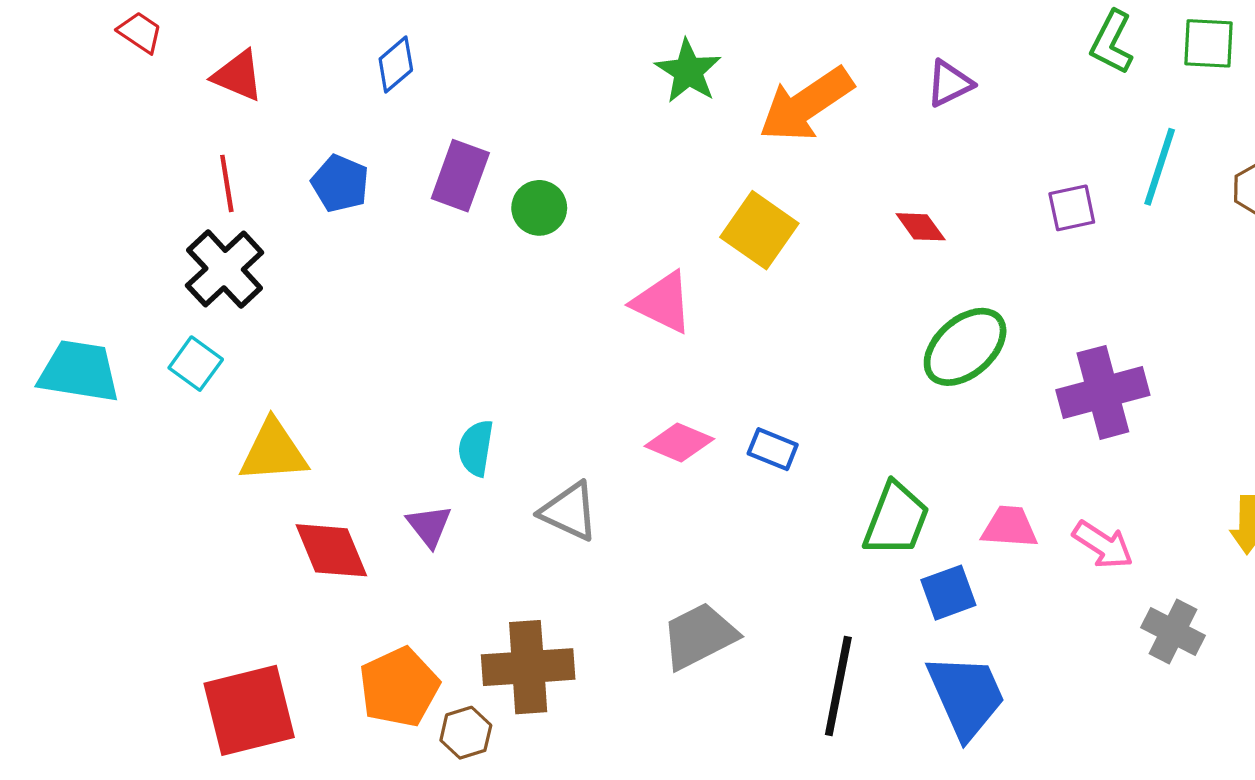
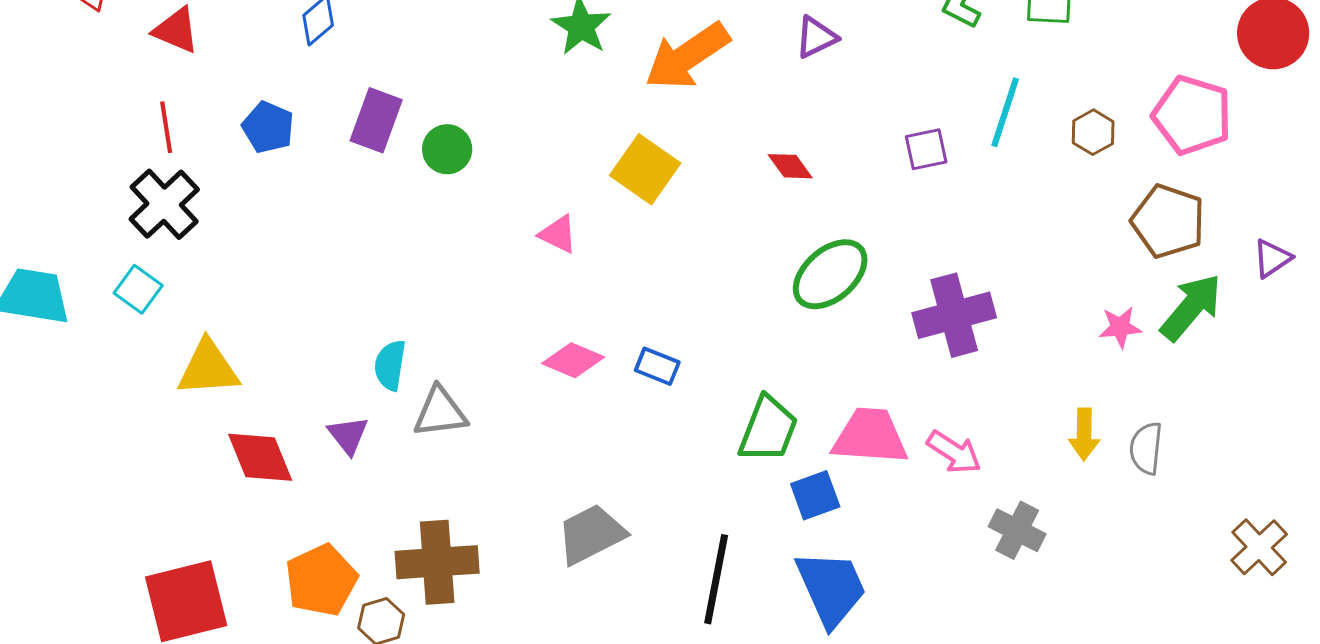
pink triangle: (663, 302) -> (558, 234), size x0.7
gray triangle: (569, 511) -> (440, 412), moved, turned -32
pink trapezoid: (1010, 527) -> (870, 436), size x1.5

